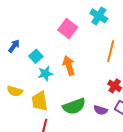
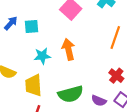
cyan square: (36, 56) -> (31, 26), moved, turned 32

